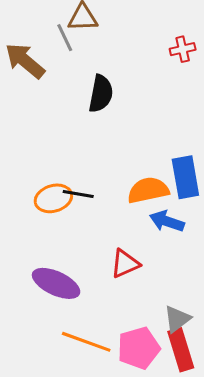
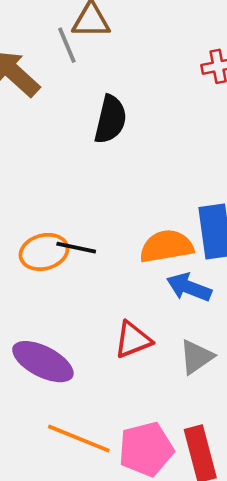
gray triangle: (177, 319) -> (196, 357), moved

